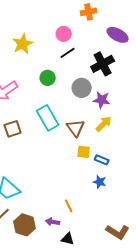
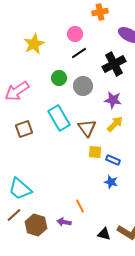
gray circle: (82, 88) -> (83, 86), moved
black triangle: (68, 239) -> (104, 234), moved

